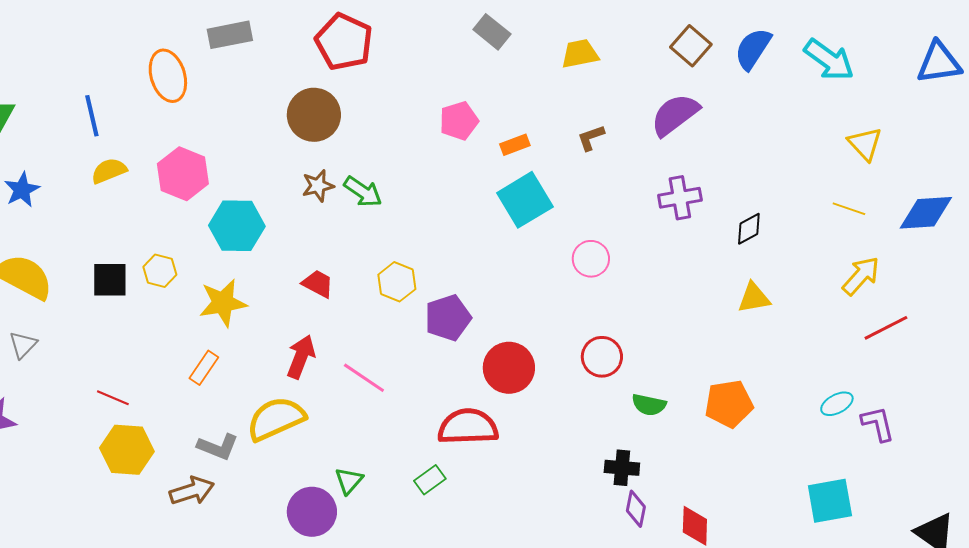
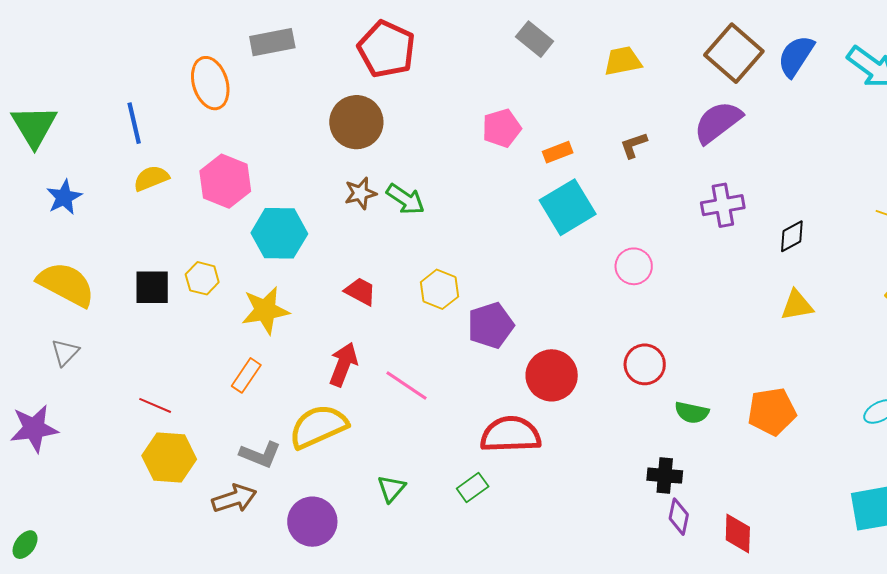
brown square: (691, 46) -> (734, 53), size x1.4
purple circle: (312, 512) -> (312, 522), moved

